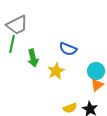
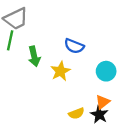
orange triangle: (97, 85) -> (103, 102), moved

